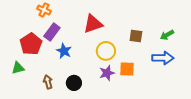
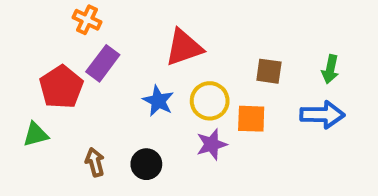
green arrow: (167, 35) -> (330, 69), turned -48
blue star: (64, 51) -> (158, 101), moved
orange square: (127, 69) -> (251, 119), moved

